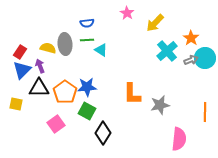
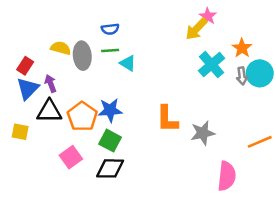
pink star: (127, 13) -> (208, 16), moved
yellow semicircle: (48, 48) -> (61, 48), moved
gray arrow: (191, 60) -> (242, 76), turned 104
orange line: (205, 112) -> (260, 142), turned 66
black diamond: (103, 133) -> (110, 168), moved, turned 60

